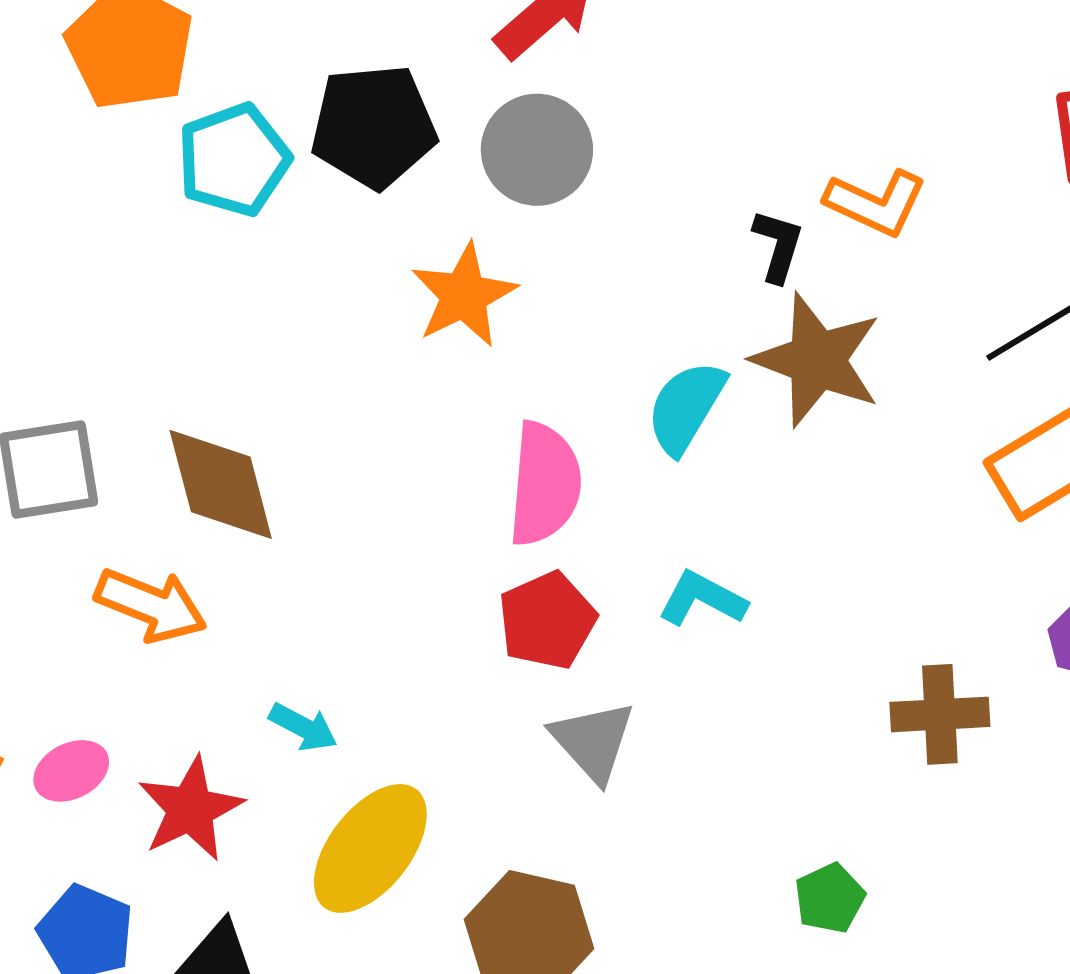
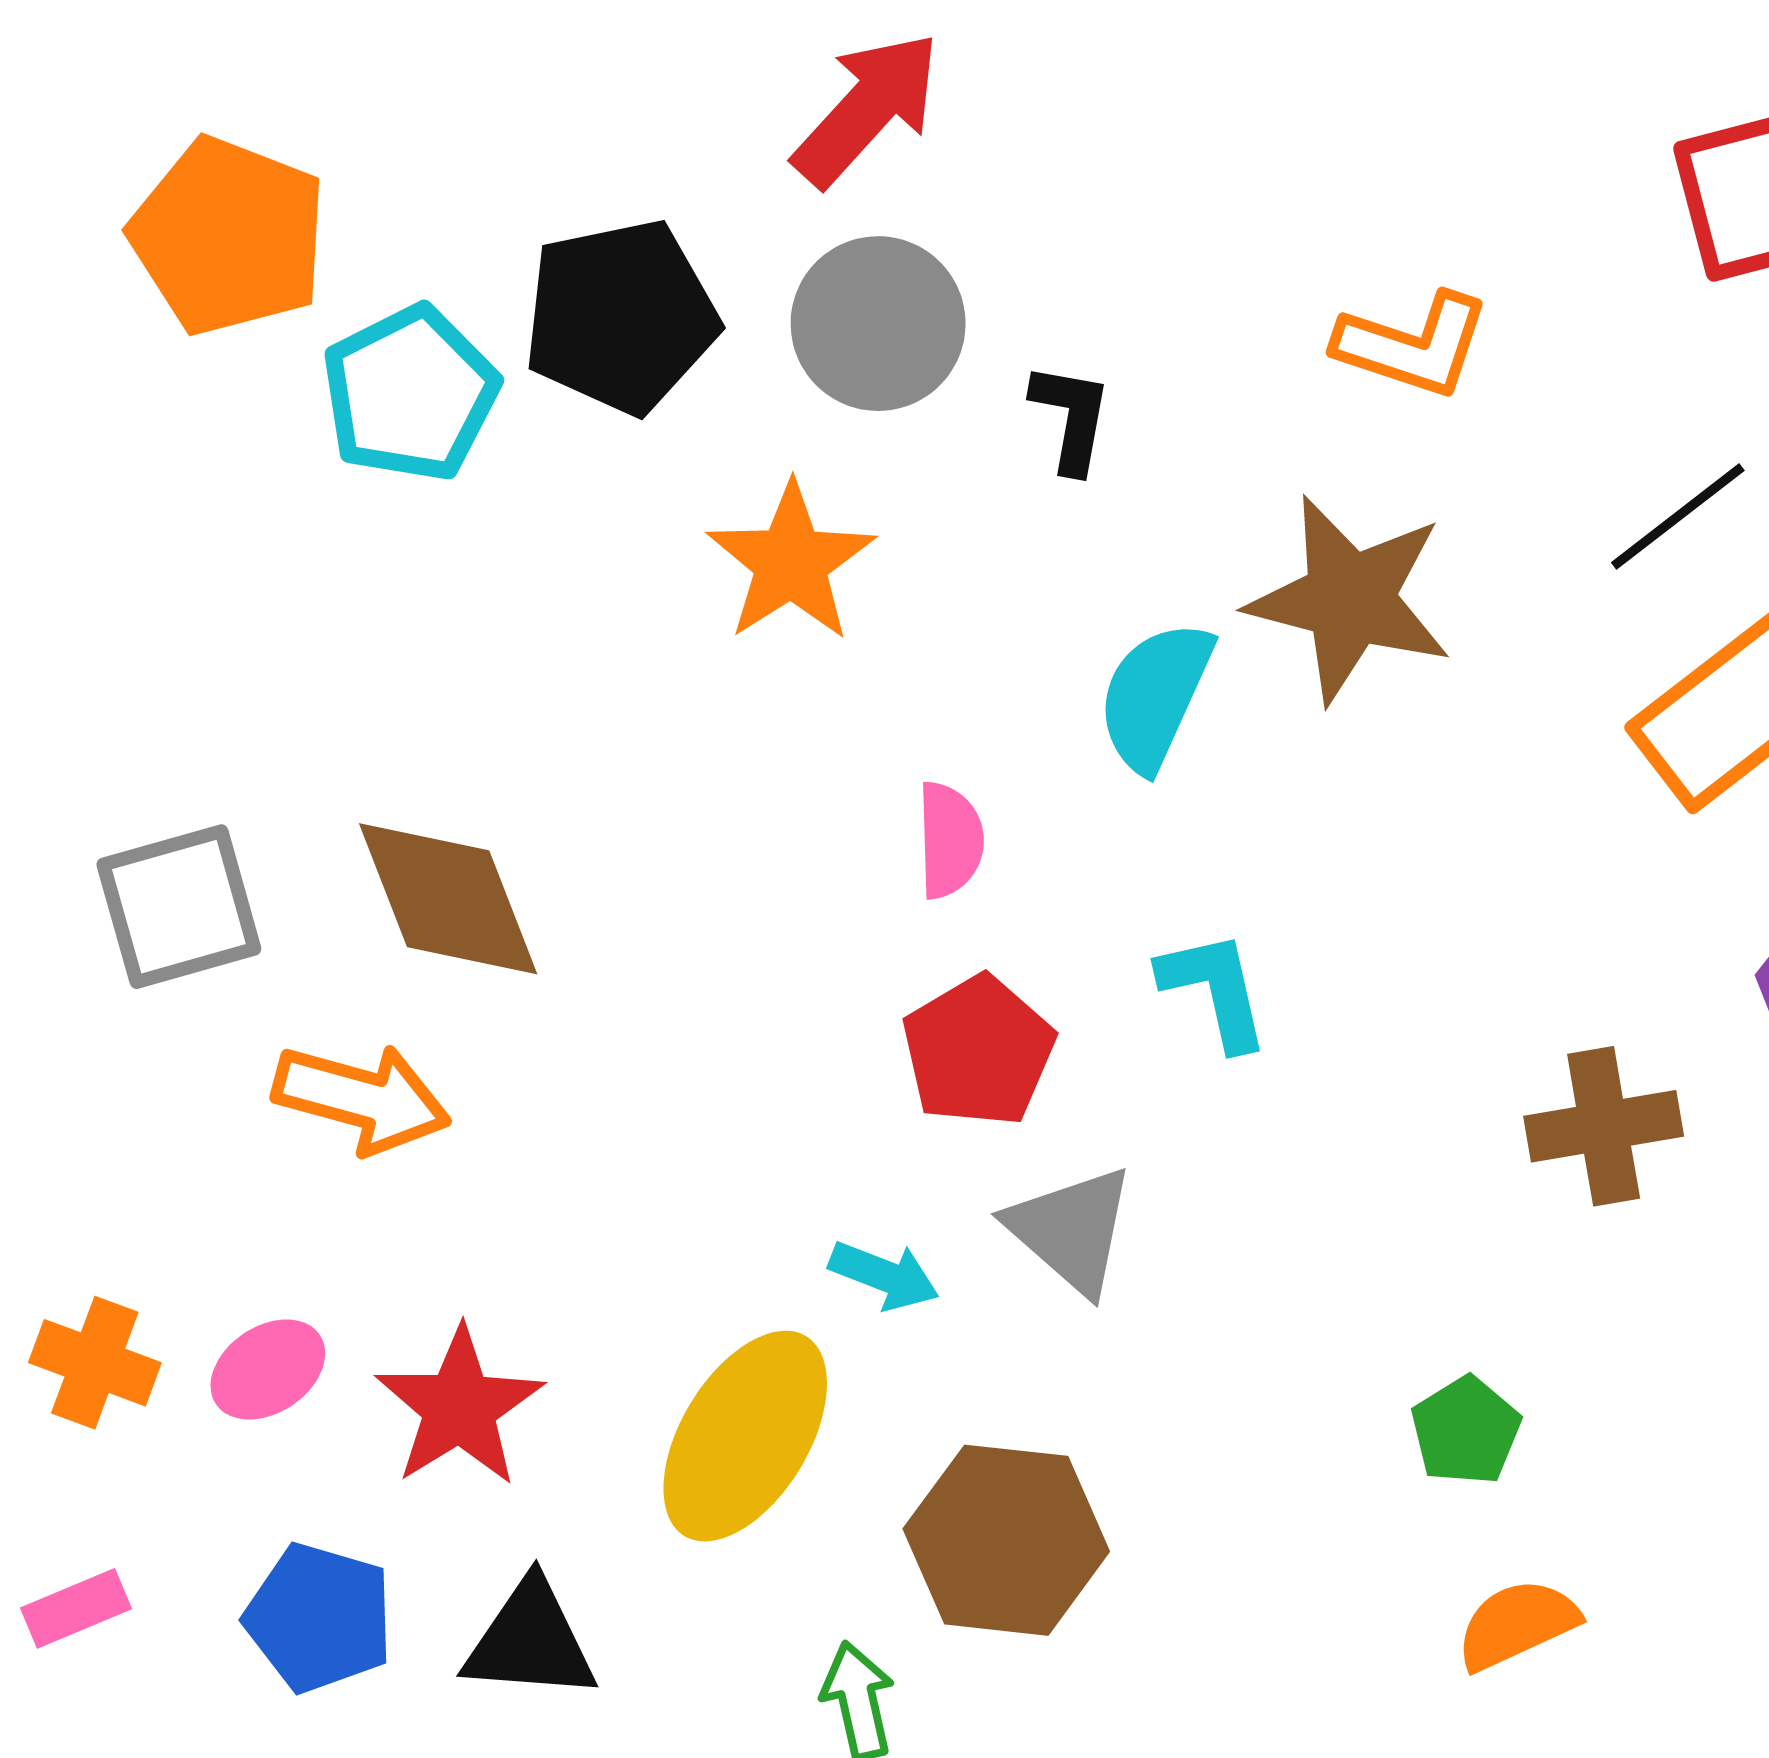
black L-shape: (778, 246) -> (1071, 418), moved
pink semicircle: (545, 484) -> (950, 840), size x0.6
cyan L-shape: (702, 599) -> (1215, 990), turned 56
cyan arrow: (303, 727) -> (884, 1275), moved

